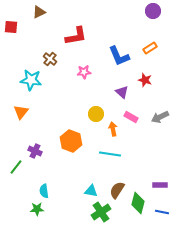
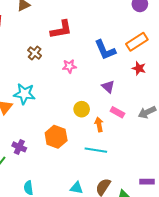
orange rectangle: (150, 48) -> (137, 42), size x1.5
cyan star: (31, 80) -> (24, 94), moved
red star: (145, 80) -> (139, 68), moved

